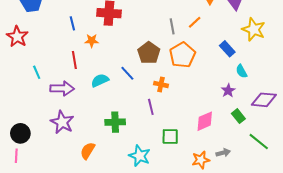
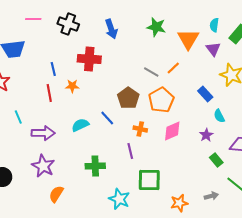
gray line: (172, 26) -> (151, 72), turned -49
red line: (74, 60) -> (49, 93), moved
pink diamond: (205, 121) -> (172, 131), moved
green square: (170, 136) -> (149, 180), size x1.4
orange semicircle: (88, 151) -> (56, 194), moved
gray arrow: (223, 153) -> (211, 196), moved

